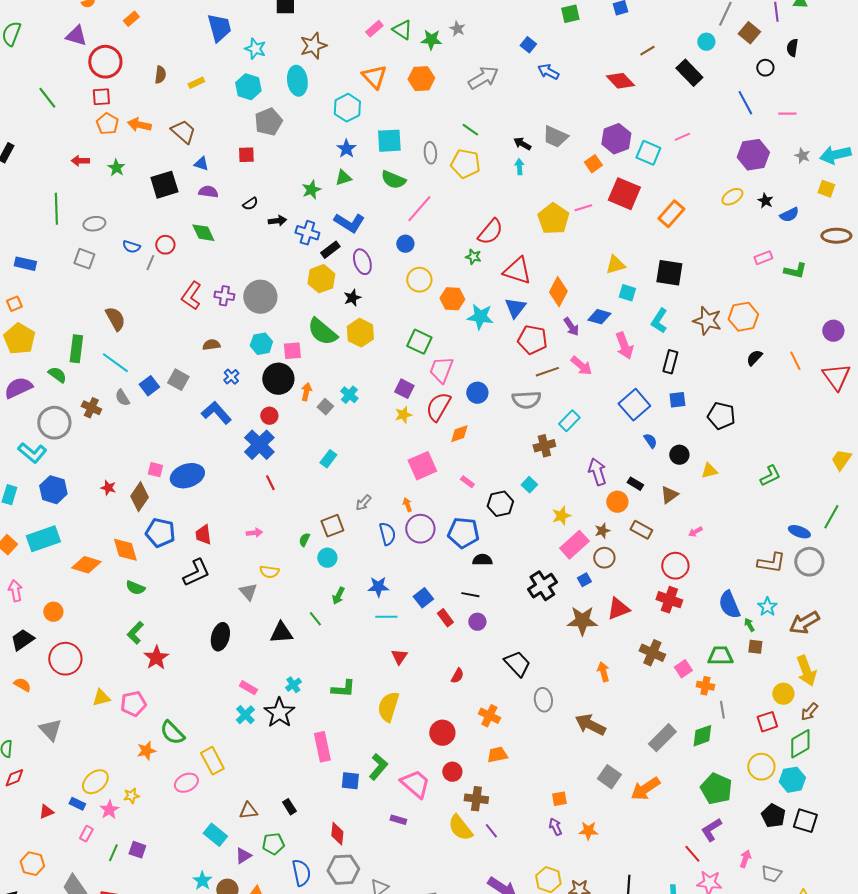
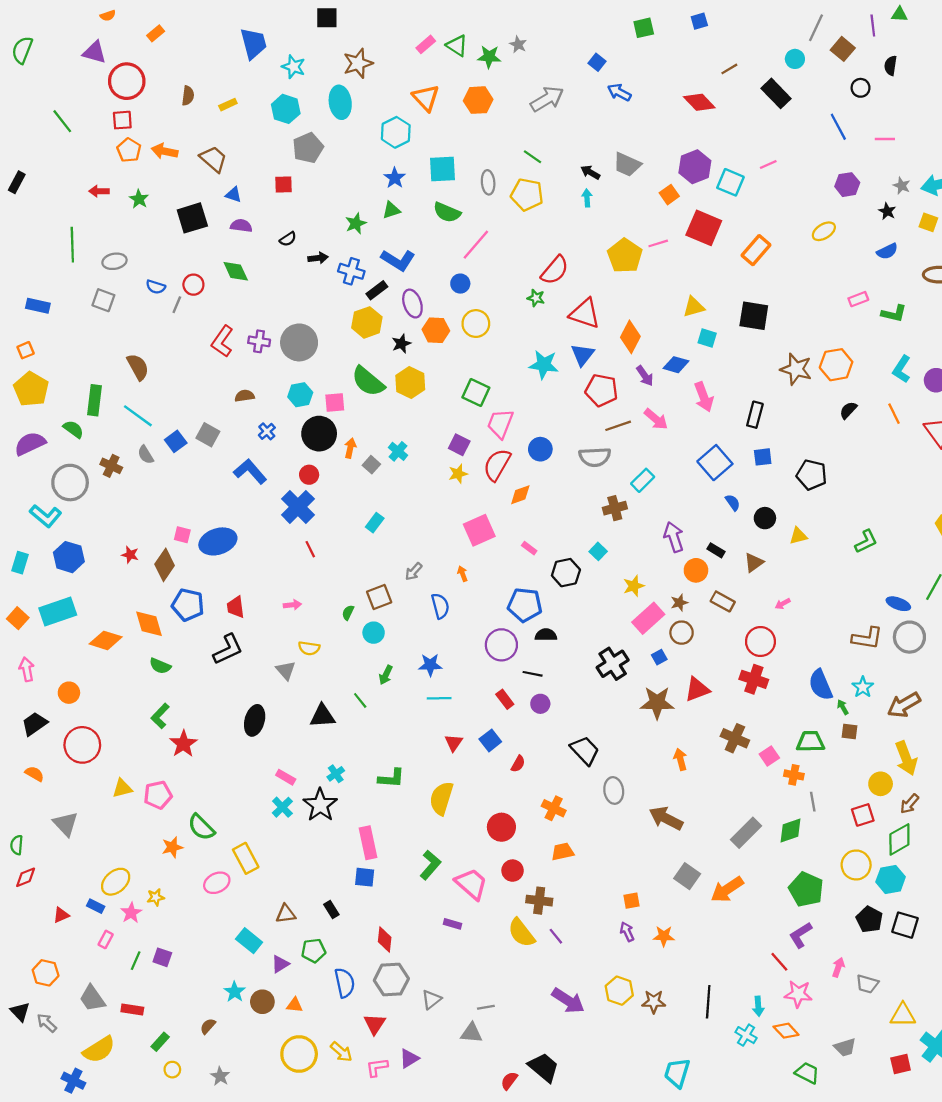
purple hexagon: (753, 155) -> (847, 185), size x0.7
black star: (765, 201) -> (887, 211), moved
orange hexagon: (452, 299) -> (436, 330), moved
cyan L-shape: (659, 321) -> (902, 369), moved
purple circle: (420, 529) -> (501, 645), moved
blue square: (423, 598) -> (490, 740), moved
blue square: (350, 781) -> (365, 877), moved

